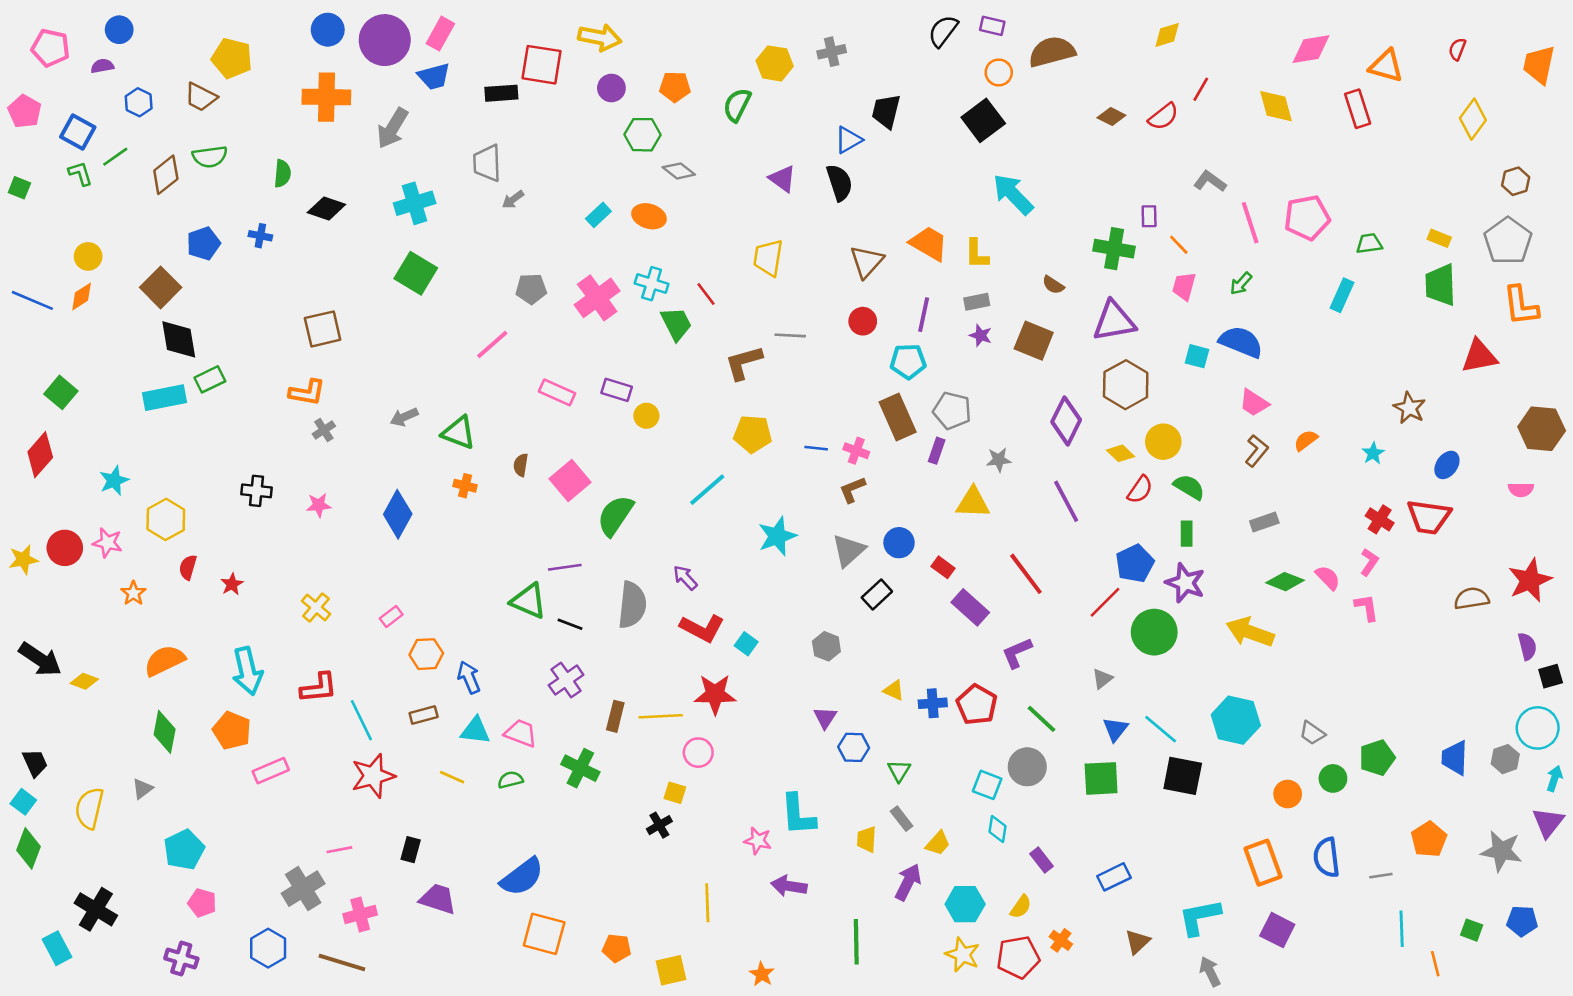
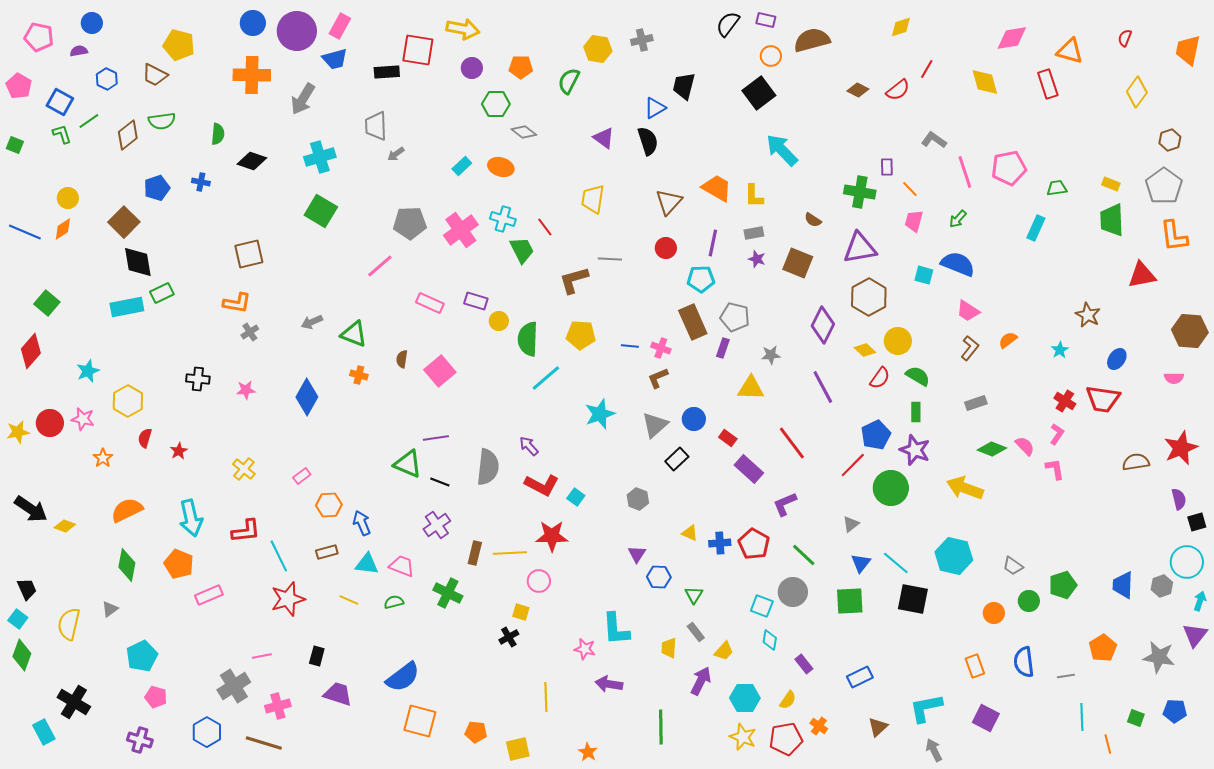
gray pentagon: (531, 289) -> (410, 223), size x1.4
green semicircle: (615, 515) -> (528, 339), moved, turned -32
orange rectangle: (1263, 863) -> (975, 666), size x0.7

